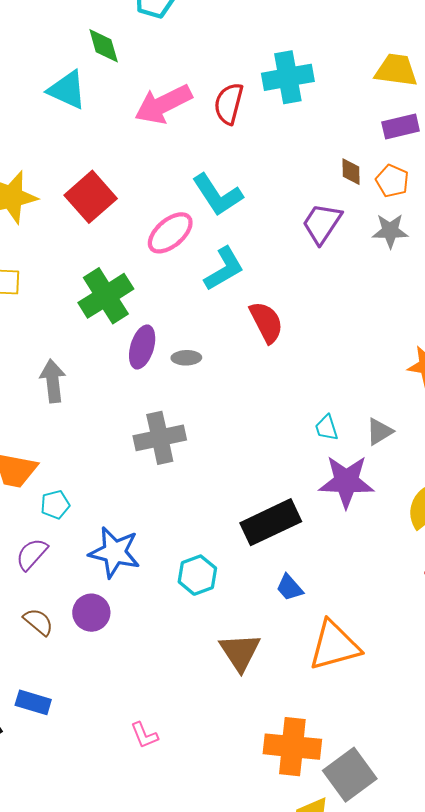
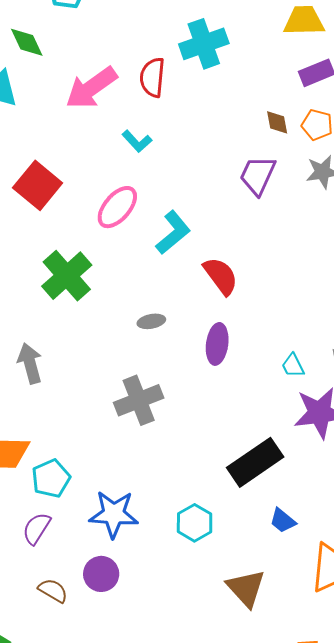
cyan L-shape: (217, 195) -> (137, 141), moved, size x0.6
purple ellipse: (142, 347) -> (217, 344), moved
cyan pentagon: (55, 505) -> (51, 479), size x1.4

